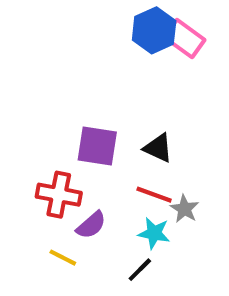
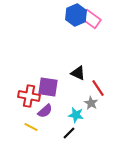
purple square: (97, 146) -> (48, 87), moved
red line: (154, 195) -> (98, 88), moved, turned 36

